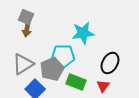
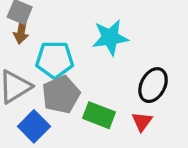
cyan pentagon: (63, 56) -> (55, 60), moved

